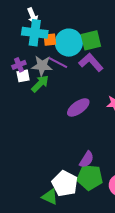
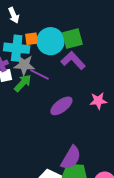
cyan cross: (35, 33) -> (17, 48), moved
purple line: (58, 63) -> (39, 75), moved
purple semicircle: (87, 159) -> (71, 158), size x1.4

